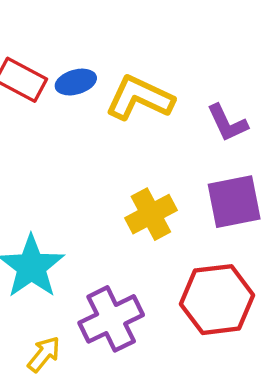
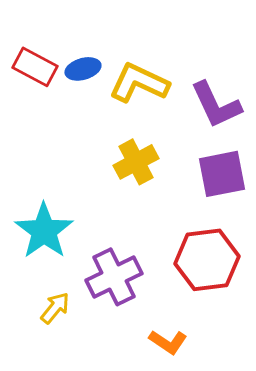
purple L-shape: (227, 123) -> (216, 105), size x1.4
yellow cross: (151, 214) -> (136, 162), moved

